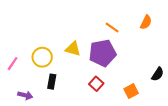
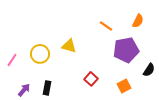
purple pentagon: (103, 53) -> (126, 50), moved
black rectangle: (52, 82) -> (47, 88), moved
purple arrow: (25, 95) -> (24, 90), turned -64

